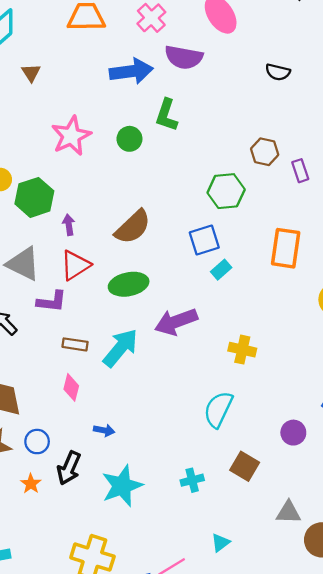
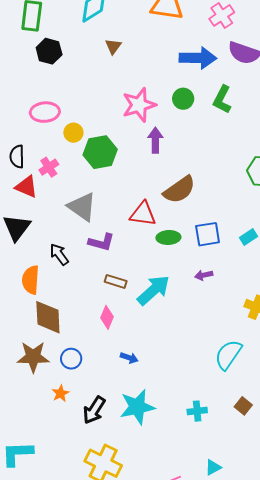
green circle: (129, 139) -> (183, 99), moved
purple arrow: (69, 225) -> (155, 140), moved, size x1.4
blue square: (204, 240) -> (208, 234), moved
red triangle: (75, 265) -> (143, 214), moved, turned 32
green ellipse: (129, 284) -> (168, 237), size x0.7
purple arrow: (176, 322) -> (204, 275), size x0.5
brown square: (245, 466) -> (243, 406), size x0.7
black arrow: (69, 468) -> (94, 410), moved

